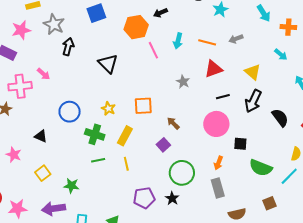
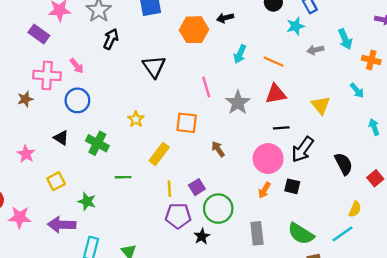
gray arrow: (236, 39) -> (315, 50), moved
pink line: (153, 50) -> (206, 87), moved
gray star: (183, 82) -> (238, 103), size x1.5
black arrow: (253, 101) -> (302, 149), moved
yellow star: (108, 109) -> (136, 119), moved
blue circle: (70, 112) -> (77, 100), moved
green cross: (95, 134) -> (97, 143), moved
purple square: (163, 145) -> (197, 187), moved
orange arrow: (218, 163) -> (264, 190), moved
yellow line: (126, 164) -> (169, 189), moved
green semicircle: (261, 168) -> (301, 234), moved
purple pentagon: (144, 198) -> (178, 216), moved

